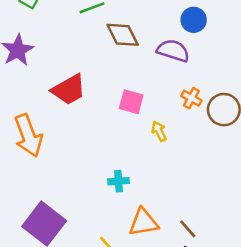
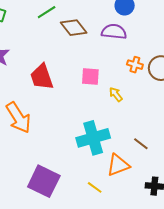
red trapezoid: (69, 90) -> (42, 77), turned 112
cyan cross: (119, 181) -> (93, 138), size x2.0
brown line: (188, 229) -> (141, 144), moved

